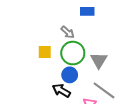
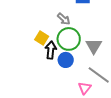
yellow square: (45, 52) -> (42, 38), turned 32
black arrow: (61, 90) -> (51, 50), moved, turned 66

